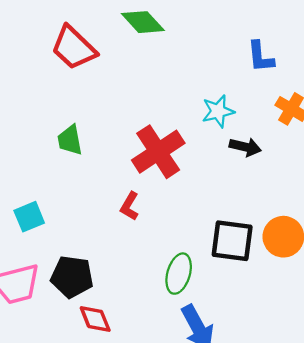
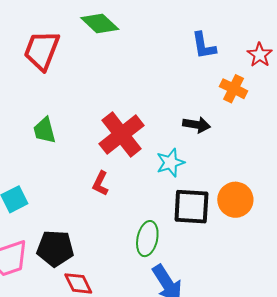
red trapezoid: (74, 48) -> (42, 50), turned 72
cyan star: (218, 111) -> (170, 163), moved

